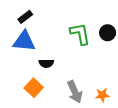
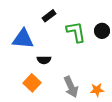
black rectangle: (25, 17) -> (49, 16), moved

